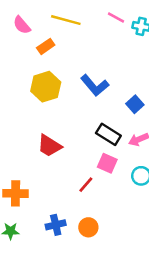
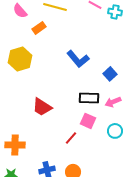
yellow hexagon: (46, 87) -> (20, 59), moved
black rectangle: (108, 134) -> (89, 98), turned -30

